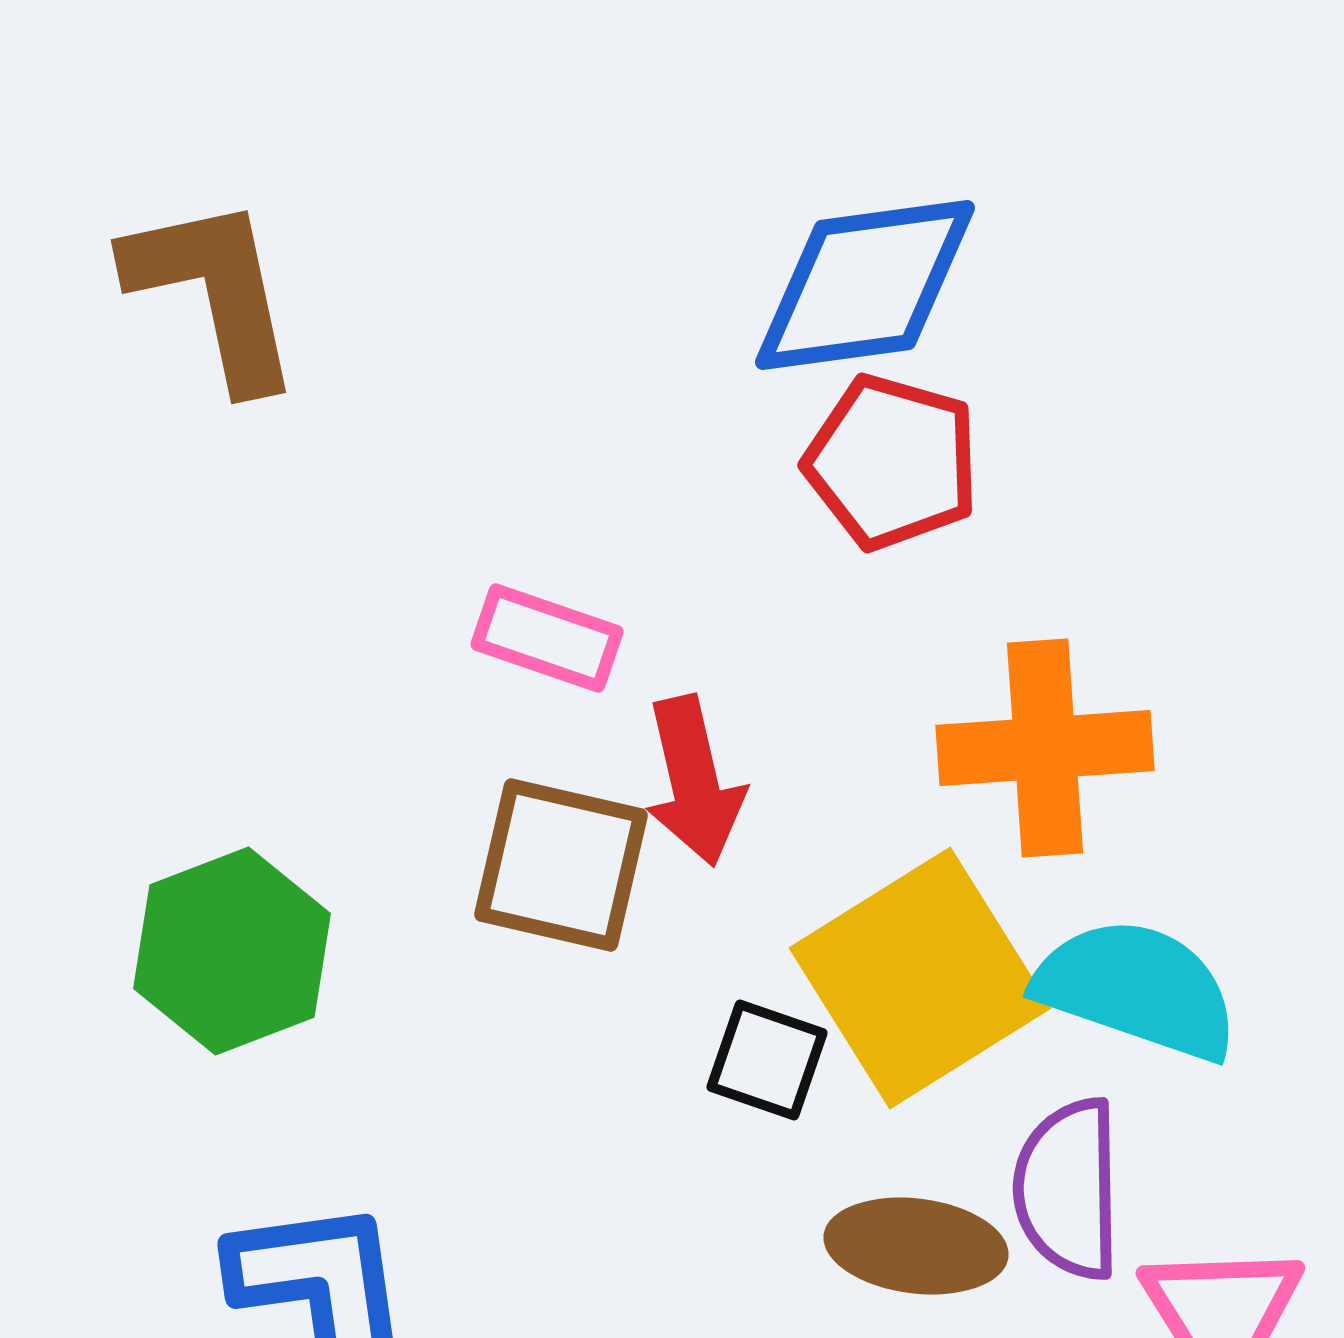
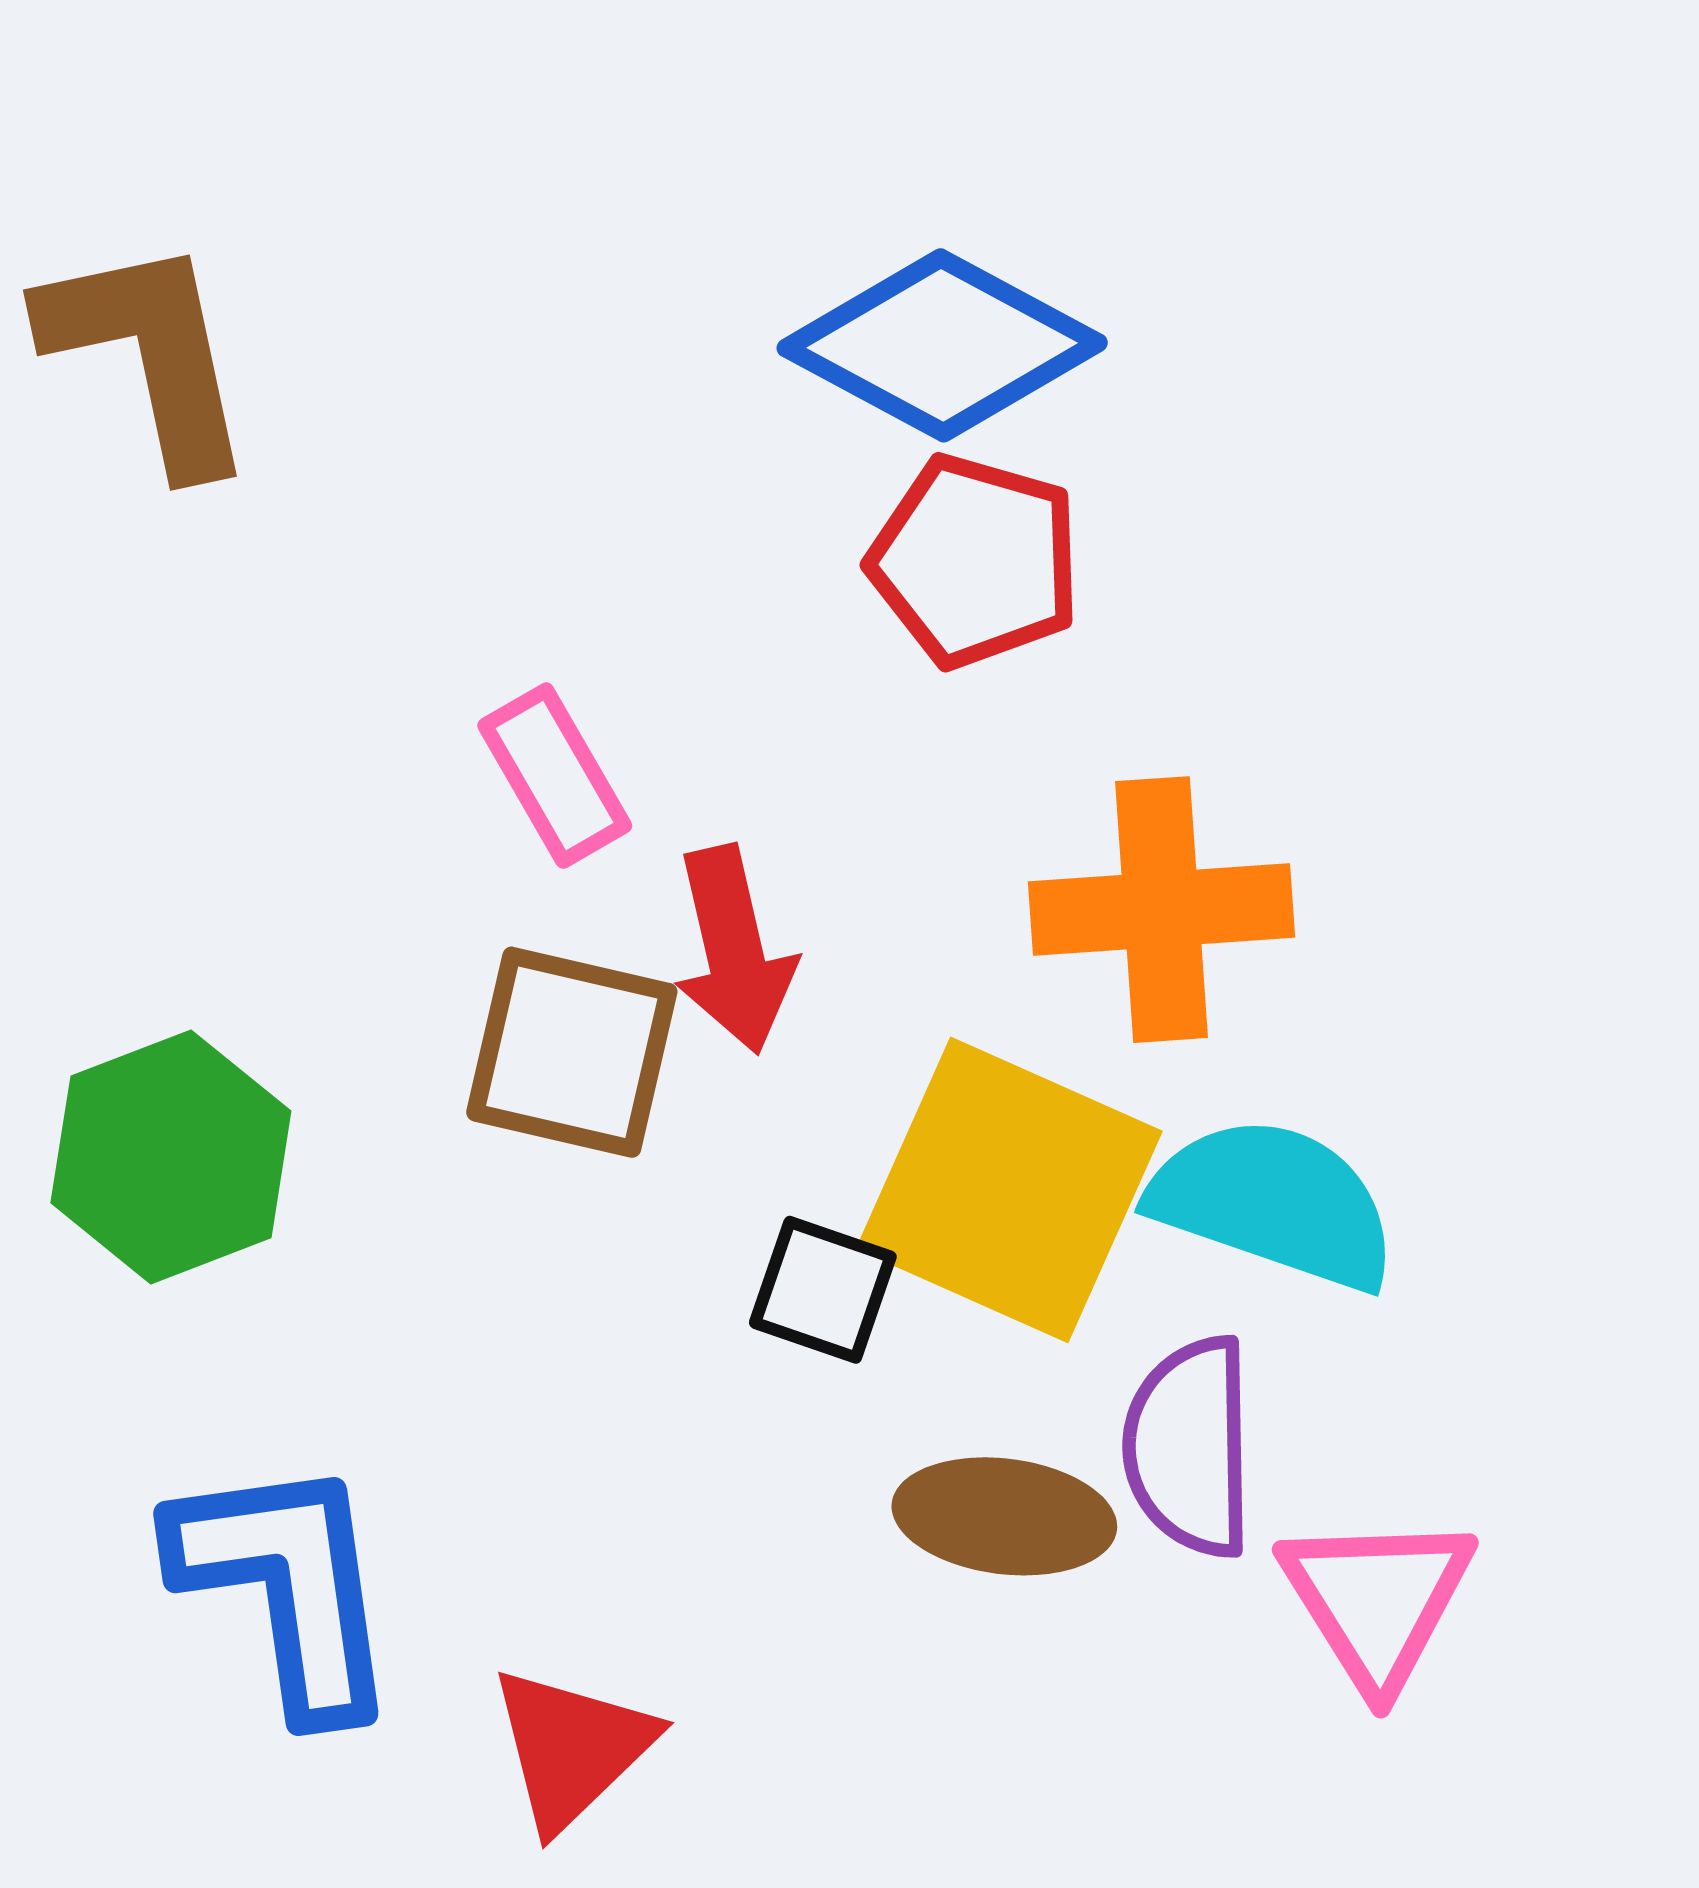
blue diamond: (865, 285) -> (942, 345), turned 36
pink rectangle: (547, 638) -> (555, 776), turned 41
yellow square: (920, 978) -> (1009, 1190), turned -34

